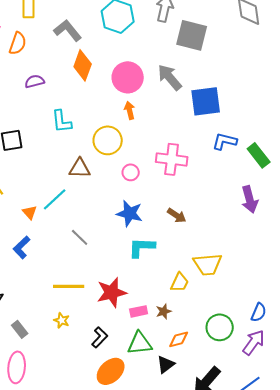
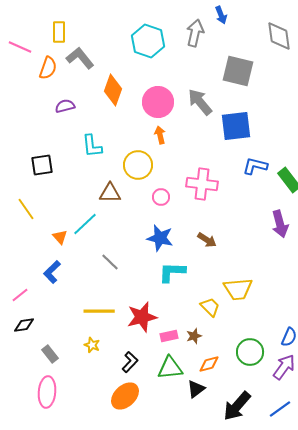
gray L-shape: (68, 30) -> (80, 58), moved
gray square: (192, 35) -> (238, 71), moved
yellow trapezoid: (180, 282) -> (210, 307), turned -70
orange ellipse: (111, 371) -> (125, 396), moved

